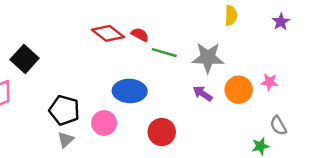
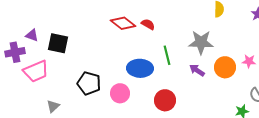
green line: (164, 53) -> (167, 55), moved, turned 60
black square: (25, 59) -> (58, 43), turned -30
gray triangle: (66, 140) -> (53, 106), moved

